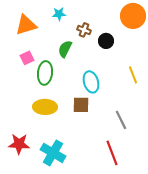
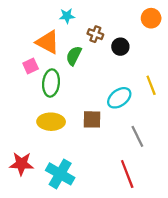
orange circle: (133, 16) -> (151, 18), size x0.7
orange triangle: (26, 25) -> (48, 42), moved, turned 45
cyan ellipse: (91, 82) -> (119, 98), moved, turned 70

